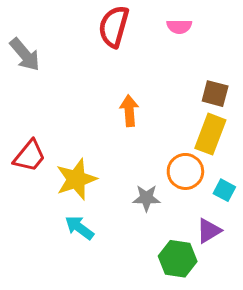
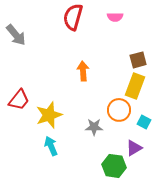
brown square: (215, 94) -> (138, 60), turned -30
cyan arrow: (79, 228) -> (51, 146), turned 30

